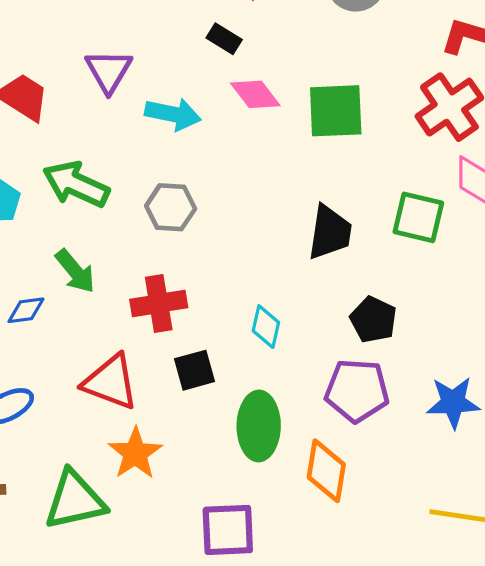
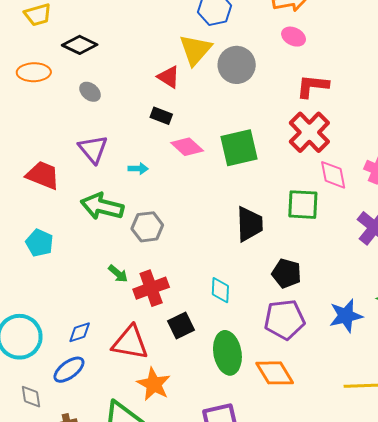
cyan arrow: (173, 114) -> (138, 169), size x0.6
green arrow: (76, 184) -> (102, 206), moved
green arrow: (75, 271) -> (118, 274), moved, size x0.7
blue diamond: (26, 310) -> (80, 332), moved
orange diamond: (326, 471) -> (275, 373), turned -30

